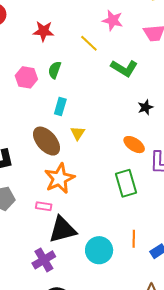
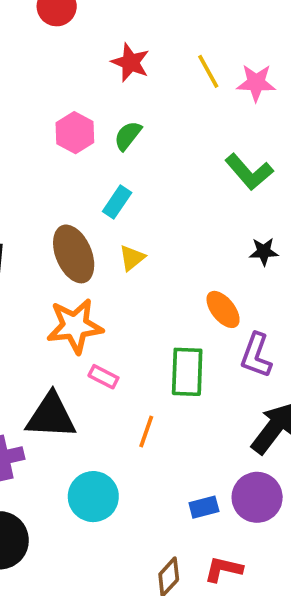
pink star: (113, 20) -> (256, 83), turned -30
yellow line: (89, 43) -> (208, 71), moved
pink rectangle: (44, 206) -> (103, 377), moved
orange line: (134, 239) -> (146, 431), moved
cyan circle: (99, 250) -> (93, 497), moved

